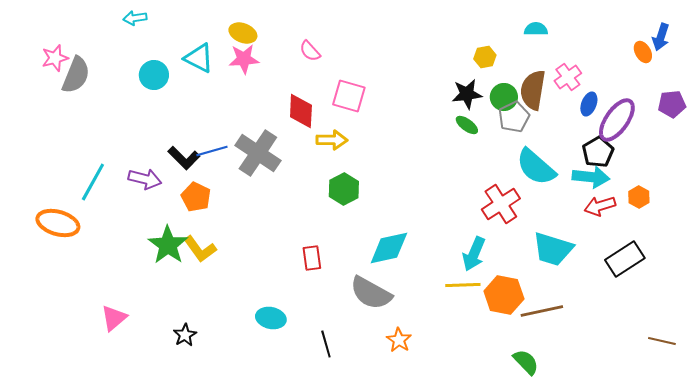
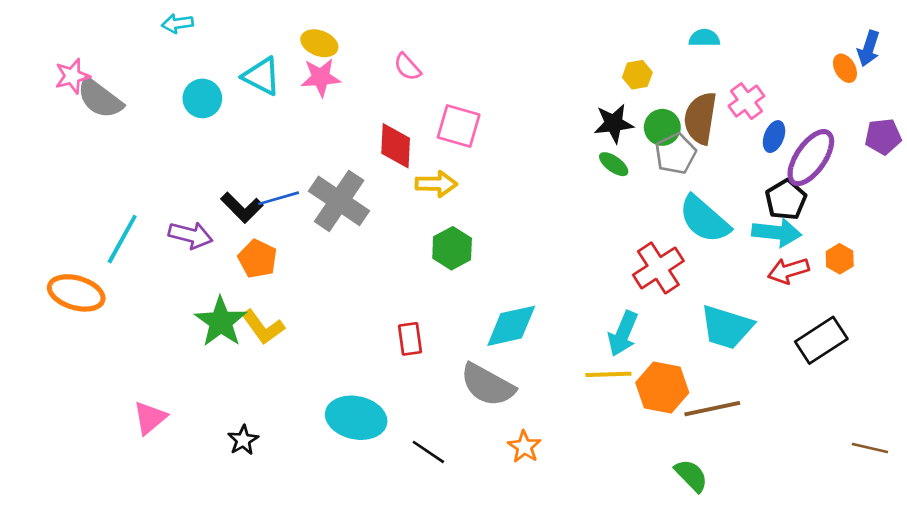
gray semicircle: (76, 75) -> (100, 98), turned 105
cyan ellipse: (271, 318) -> (356, 418), size x1.5
black line: (326, 344) -> (428, 452), turned -40

